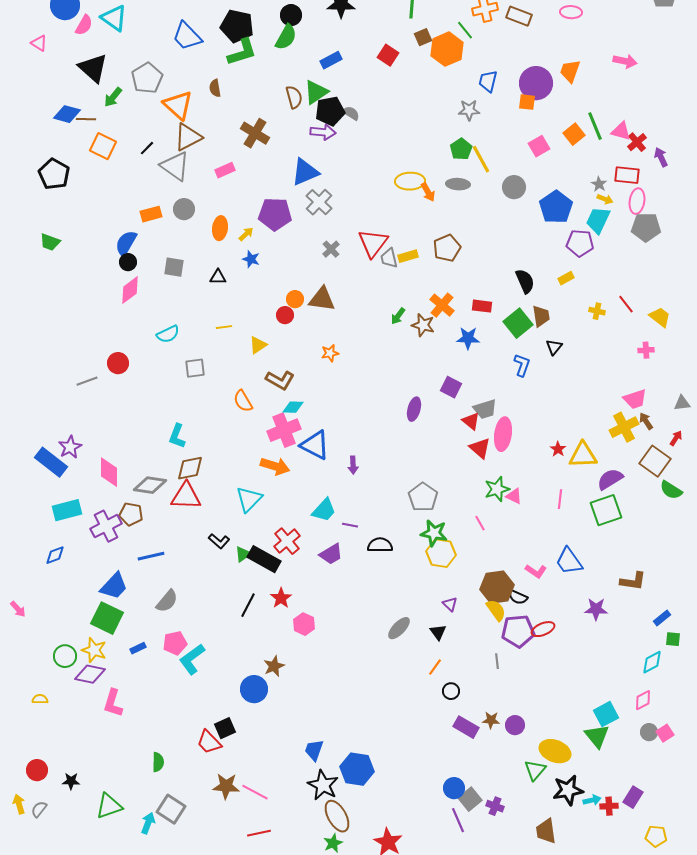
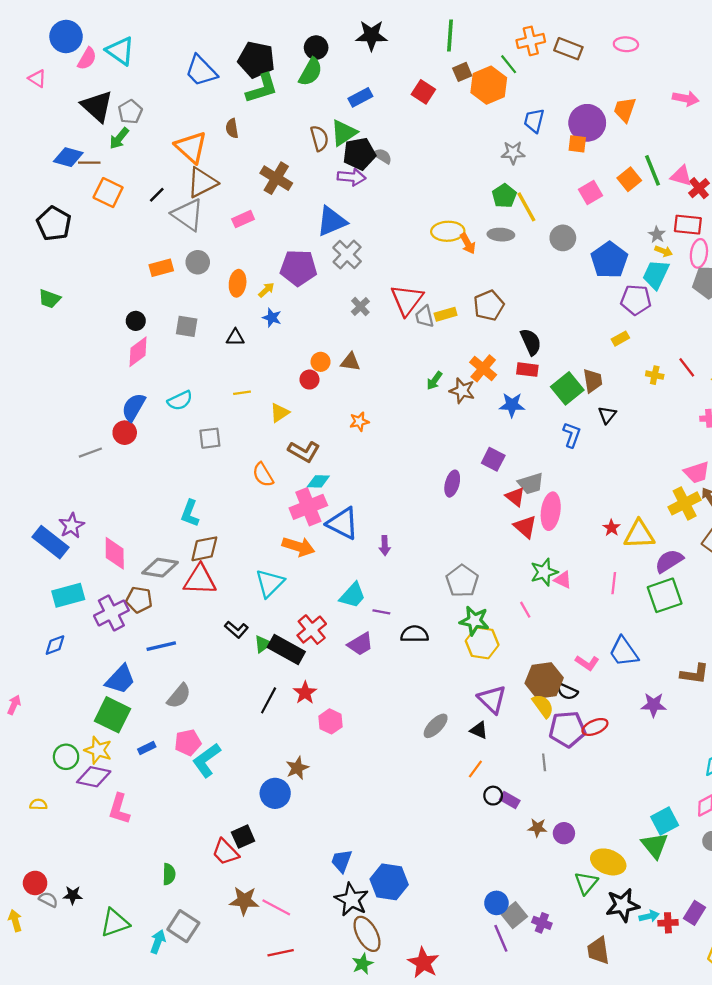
gray pentagon: (147, 78) -> (130, 112), moved, size x0.7
blue semicircle: (126, 243) -> (134, 407), moved
black semicircle: (525, 281) -> (531, 342), moved
brown triangle: (322, 299) -> (350, 362), size x0.7
purple triangle: (450, 604) -> (492, 699), size x1.8
pink arrow: (18, 609) -> (14, 705), turned -114
black triangle: (438, 632) -> (479, 730), turned -30
purple rectangle: (466, 727) -> (510, 800), moved, size x0.7
gray semicircle: (39, 809) -> (48, 900), moved, turned 78

